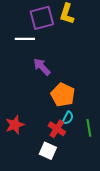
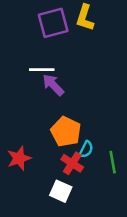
white line: (25, 39) -> (42, 70), moved
orange pentagon: (63, 95) -> (66, 132), moved

